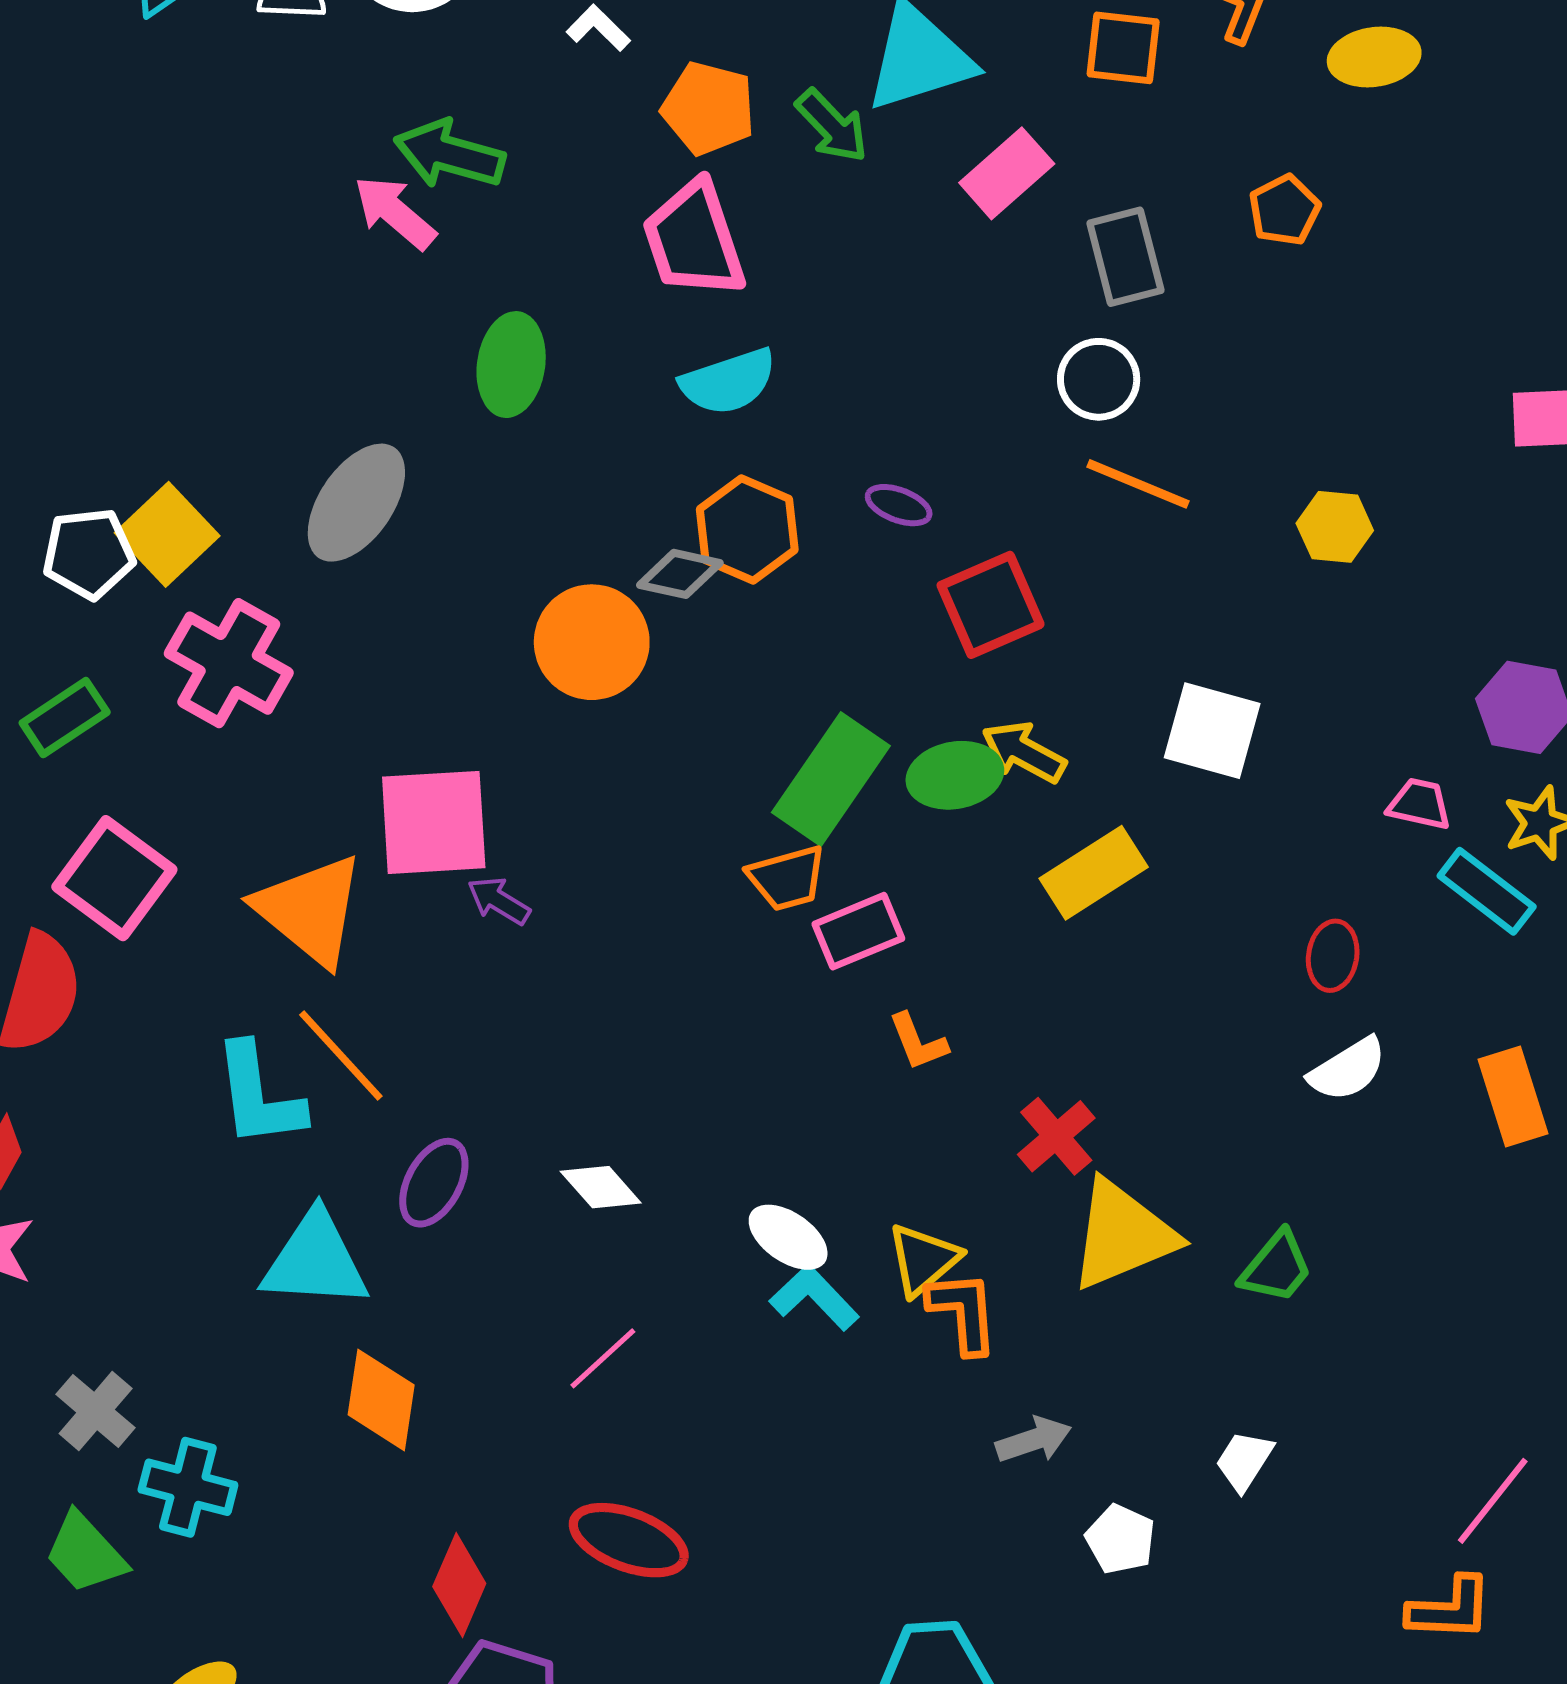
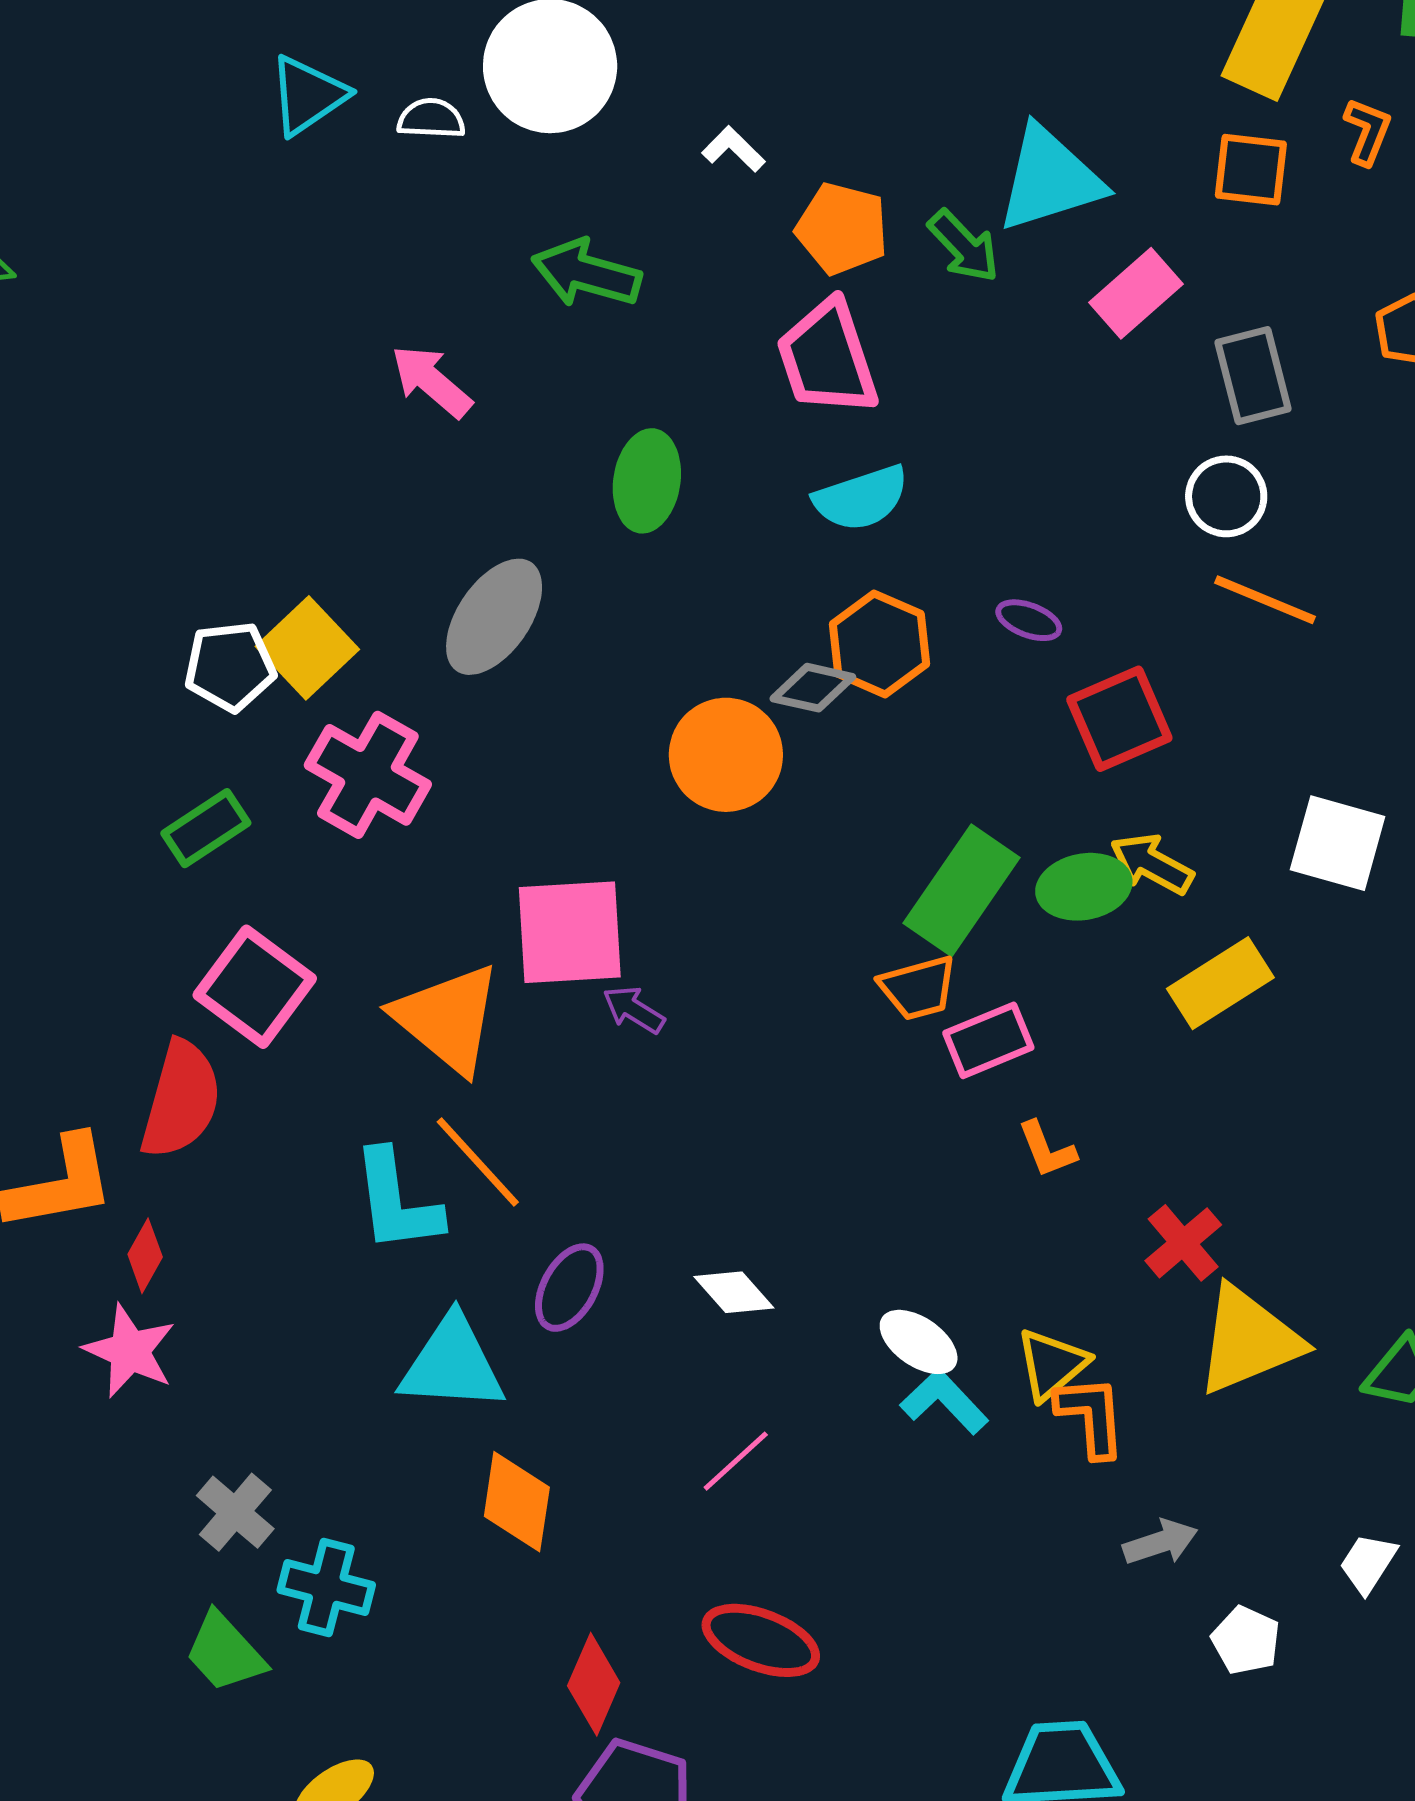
pink arrow: (395, 212) -> (431, 381), moved

